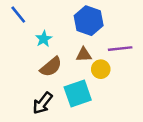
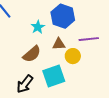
cyan star: (44, 39) -> (38, 27), moved

